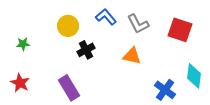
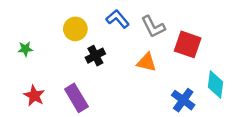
red square: (180, 30) -> (188, 44), moved
red star: (20, 83) -> (34, 96), moved

